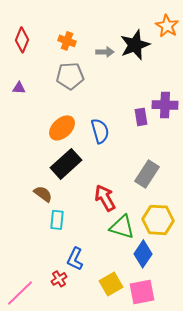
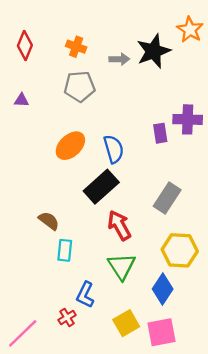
black rectangle: (66, 164) -> (101, 187), moved
green triangle: (122, 227) -> (122, 266), moved, turned 40

